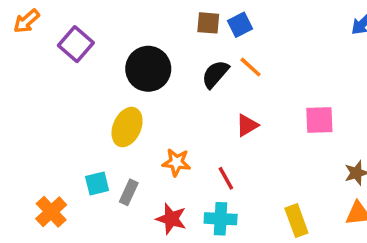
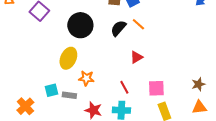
pink square: (319, 120) -> (156, 88), moved
orange star: (176, 162) -> (86, 78), moved
gray rectangle: (129, 192) -> (69, 95), turned 72

